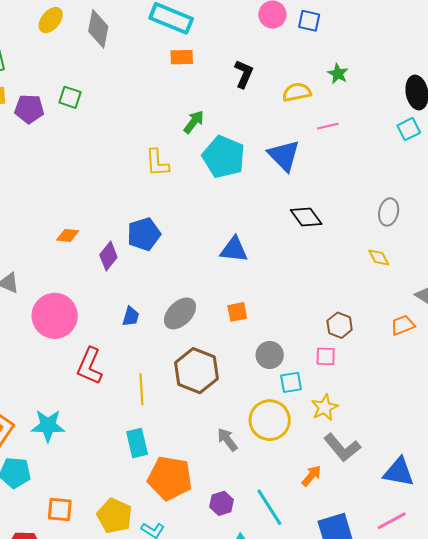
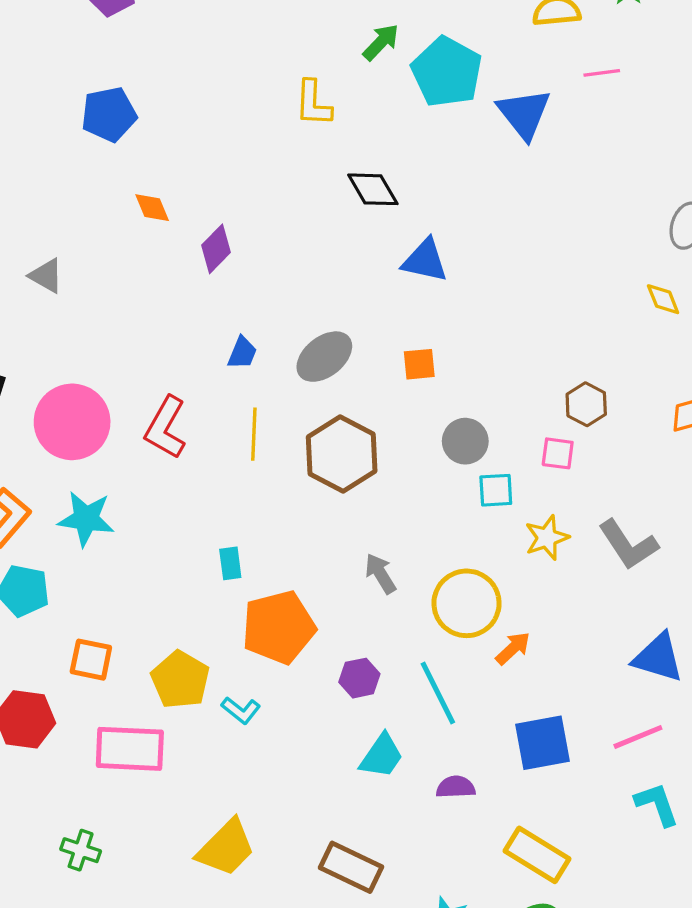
cyan pentagon: (224, 157) -> (447, 72), moved
black diamond: (306, 217) -> (373, 189), moved
blue pentagon: (144, 234) -> (109, 114), moved
orange diamond: (68, 235) -> (152, 208), turned 55
pink circle: (55, 316) -> (72, 422), moved
yellow line: (141, 389) -> (254, 434), moved
yellow circle: (270, 420) -> (467, 603), moved
cyan rectangle: (137, 443) -> (230, 563), size x0.7
gray L-shape: (342, 448) -> (628, 545), moved
orange pentagon: (170, 478) -> (279, 627), turned -30

